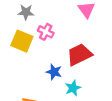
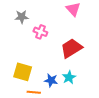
yellow square: (22, 41) -> (23, 72), moved
blue star: (54, 72) -> (51, 80), moved

